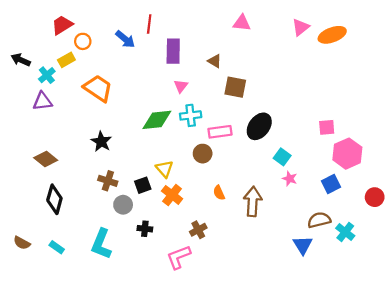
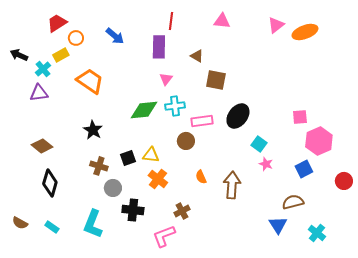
red line: (149, 24) -> (171, 21), moved
yellow triangle: (164, 169) -> (151, 155), turned -42
black square: (143, 185) -> (128, 158), moved
black cross: (145, 229) -> (133, 210), size x1.5
cyan cross: (345, 232) -> (317, 233), moved

